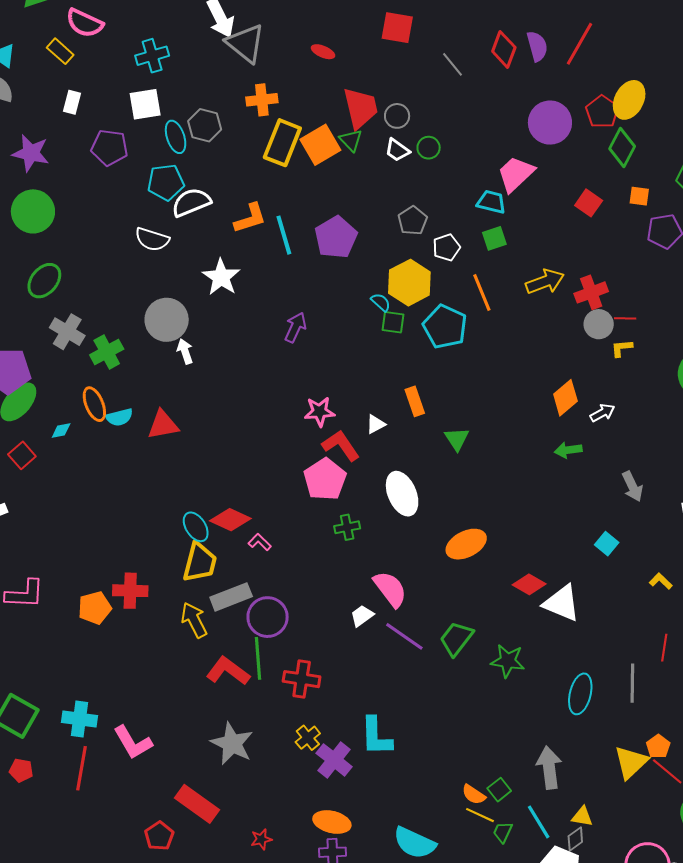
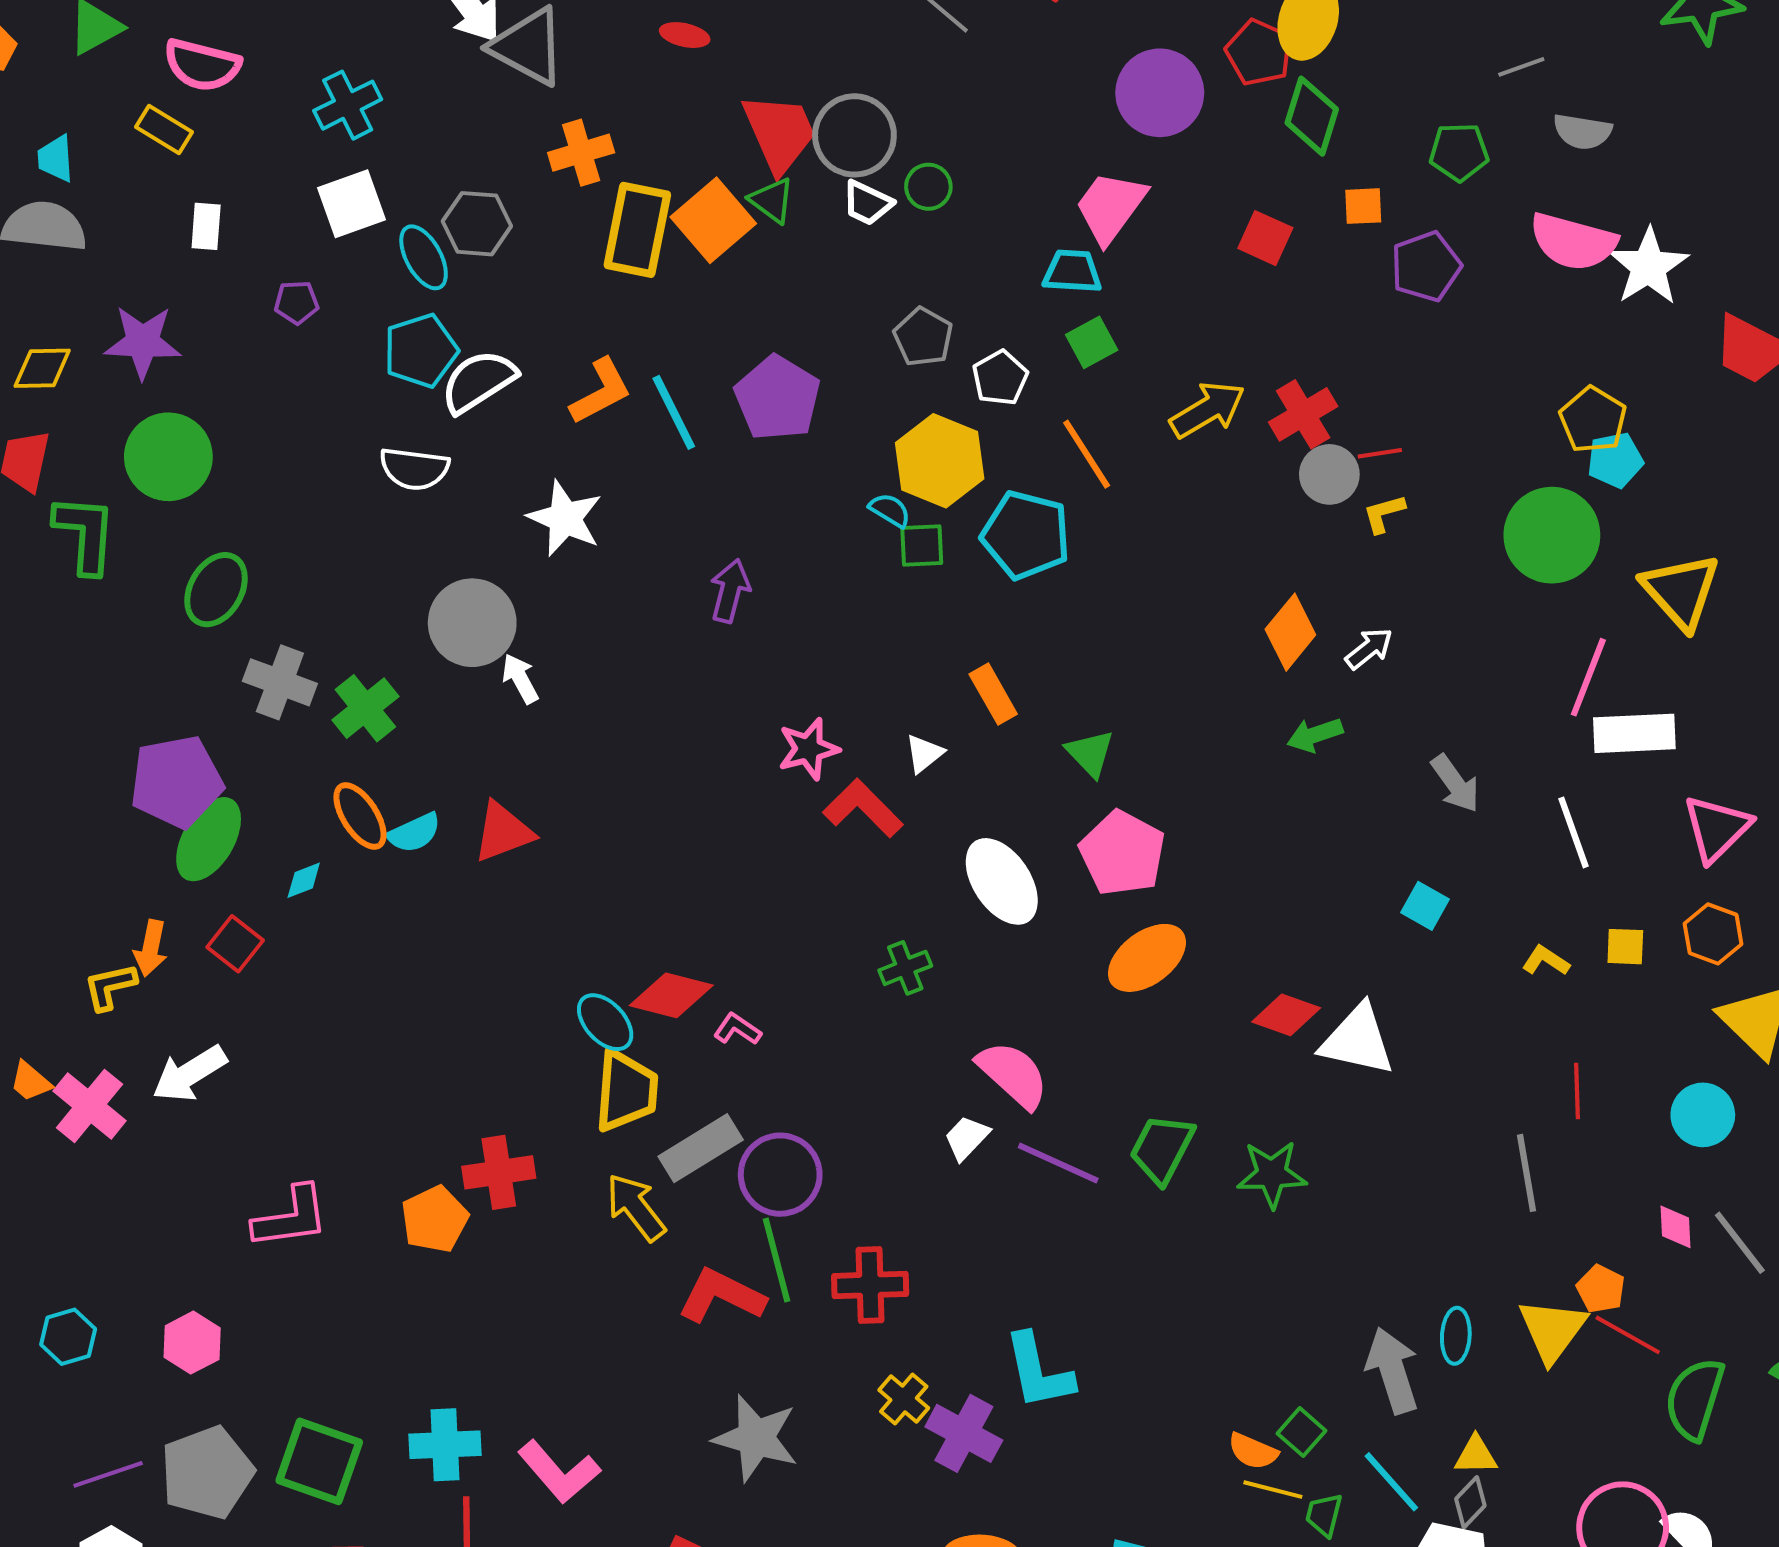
gray circle: (397, 116) -> (854, 135), size x1.6
purple pentagon: (109, 148) -> (297, 302), size x0.6
pink pentagon: (325, 479) -> (1122, 853), moved
cyan ellipse: (580, 694) -> (1456, 1336), moved, size x0.7

